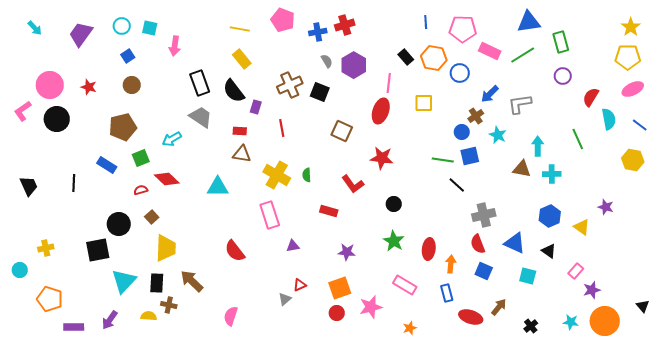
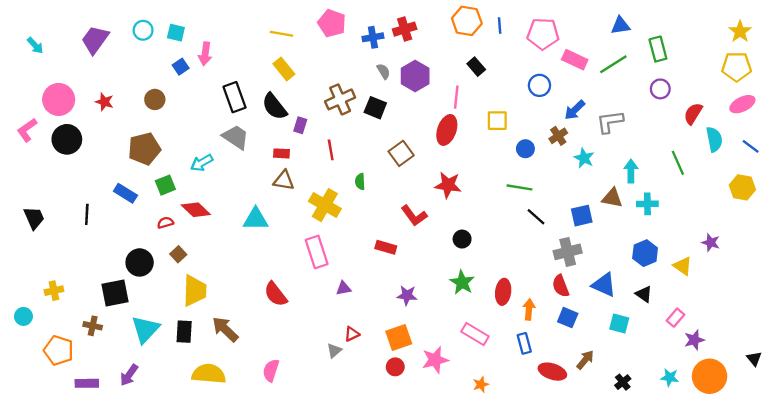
blue triangle: (529, 22) -> (620, 26), size x0.7
cyan arrow: (35, 28) -> (35, 46), moved
blue square: (128, 56) -> (181, 67), moved
orange hexagon: (434, 58) -> (467, 21), moved
brown square: (342, 131) -> (401, 153), turned 30
blue circle: (462, 132) -> (525, 149), moved
blue square: (470, 156) -> (582, 216), moved
green semicircle: (307, 175) -> (360, 182), moved
brown cross: (169, 305) -> (93, 326), moved
yellow semicircle: (149, 316) -> (209, 374), moved, size x1.8

